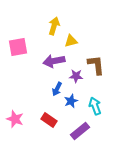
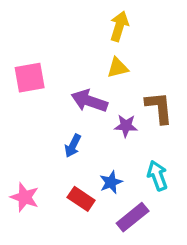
yellow arrow: (54, 26) -> (119, 26), moved
purple arrow: (54, 61) -> (89, 101), turned 30
blue arrow: (57, 89) -> (73, 146), moved
blue star: (71, 101) -> (111, 182), moved

